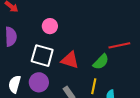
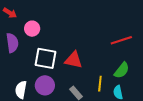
pink circle: (50, 26) -> (32, 29), moved
green semicircle: (101, 62) -> (122, 70), moved

